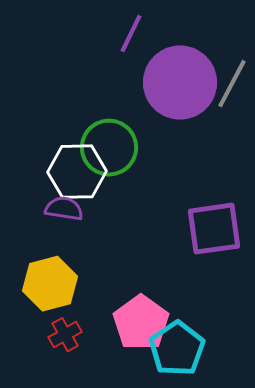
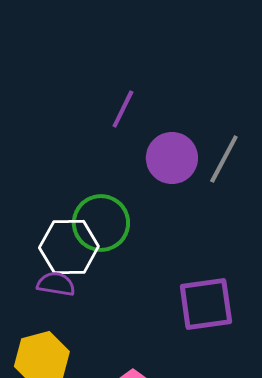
purple circle: (180, 83) -> (172, 158), size x0.7

